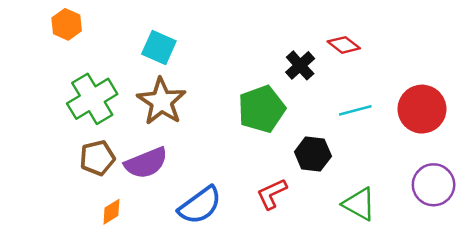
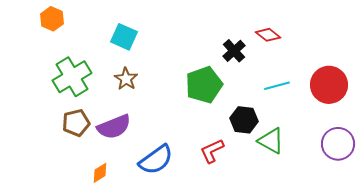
brown star: (161, 101) -> (126, 79), size x0.6
green triangle: (359, 204) -> (271, 141), moved
orange diamond: (111, 212) -> (100, 173), moved

